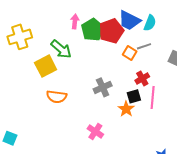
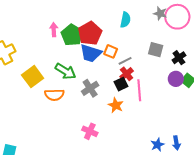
blue trapezoid: (129, 21) -> (91, 53), moved
gray line: (144, 46) -> (125, 61), moved
green arrow: (61, 49) -> (65, 71), moved
black square: (134, 96) -> (121, 84), moved
orange semicircle: (57, 97) -> (54, 95), moved

